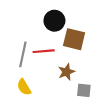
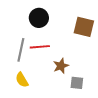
black circle: (54, 21) -> (39, 18), moved
brown square: (74, 39) -> (84, 27), moved

